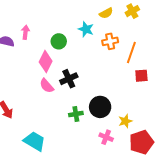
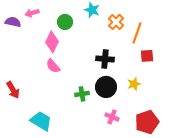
pink arrow: (25, 32) -> (32, 13), turned -112
orange cross: (110, 41) -> (116, 22), turned -35
black cross: (69, 79) -> (105, 59), moved, turned 30
yellow star: (125, 121) -> (134, 84), moved

